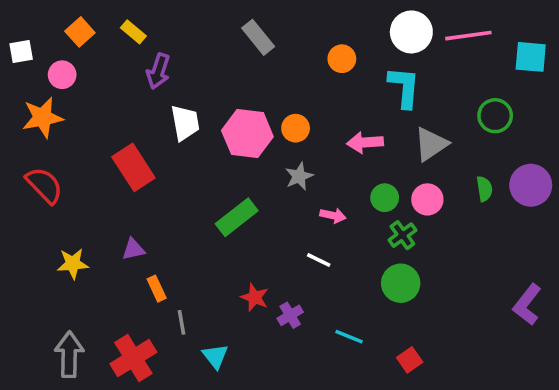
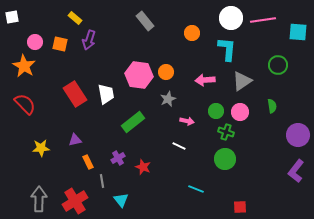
orange square: (80, 32) -> (60, 44), moved, turned -35
white square: (21, 52) -> (12, 17), moved
orange star: (43, 117) -> (24, 66), turned -30
white trapezoid: (185, 123) -> (106, 94), moved
purple circle: (531, 185) -> (298, 135), moved
green cross: (402, 235) -> (226, 132), turned -35
purple cross: (290, 315) -> (118, 158), moved
red square: (410, 360) -> (240, 207), moved, turned 32

